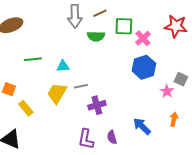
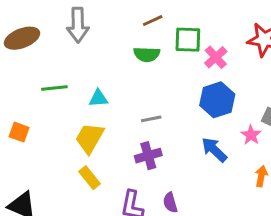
gray arrow: (75, 16) -> (78, 25), moved
gray line: (81, 86) -> (151, 119), moved
yellow rectangle: (26, 108) -> (90, 178), moved
blue arrow: (142, 126) -> (214, 150), moved

